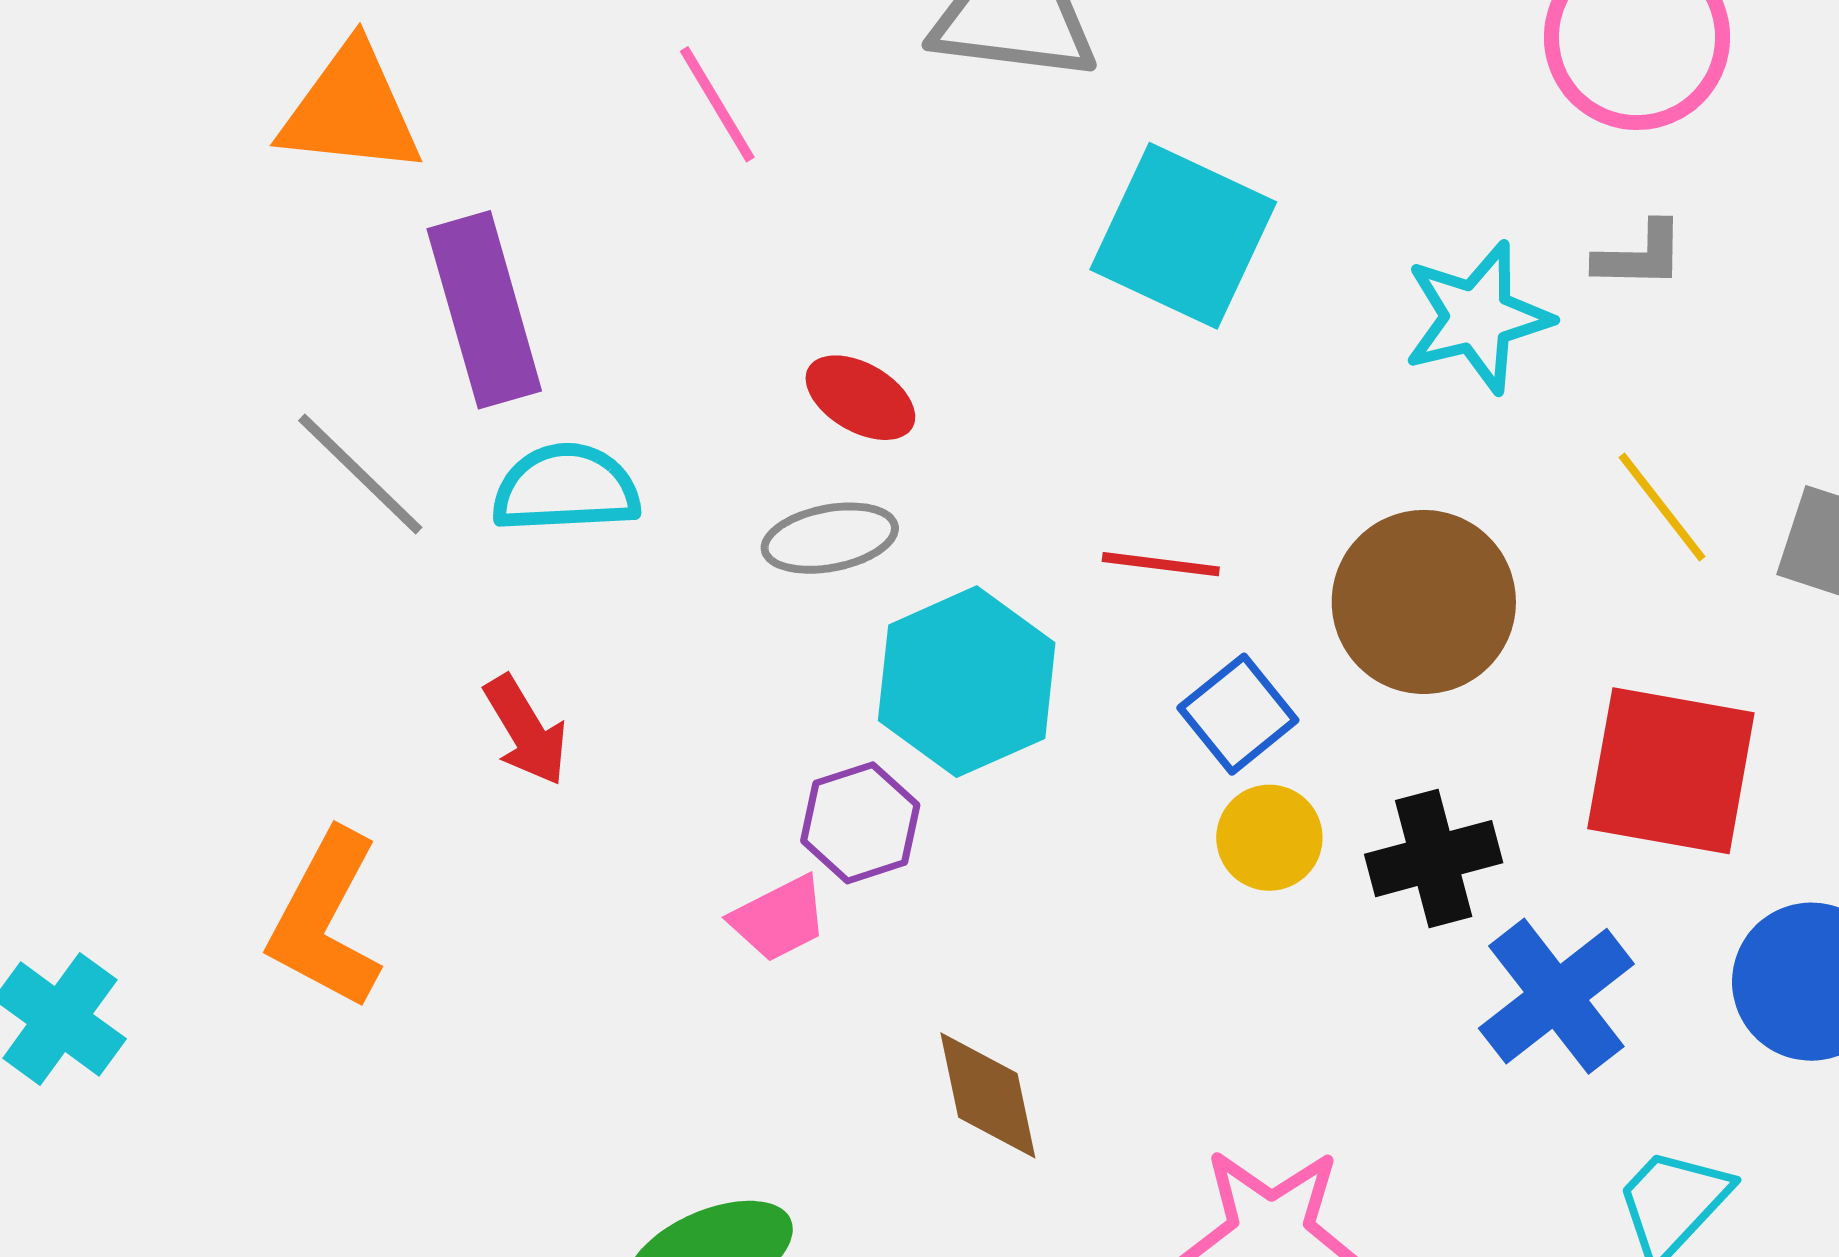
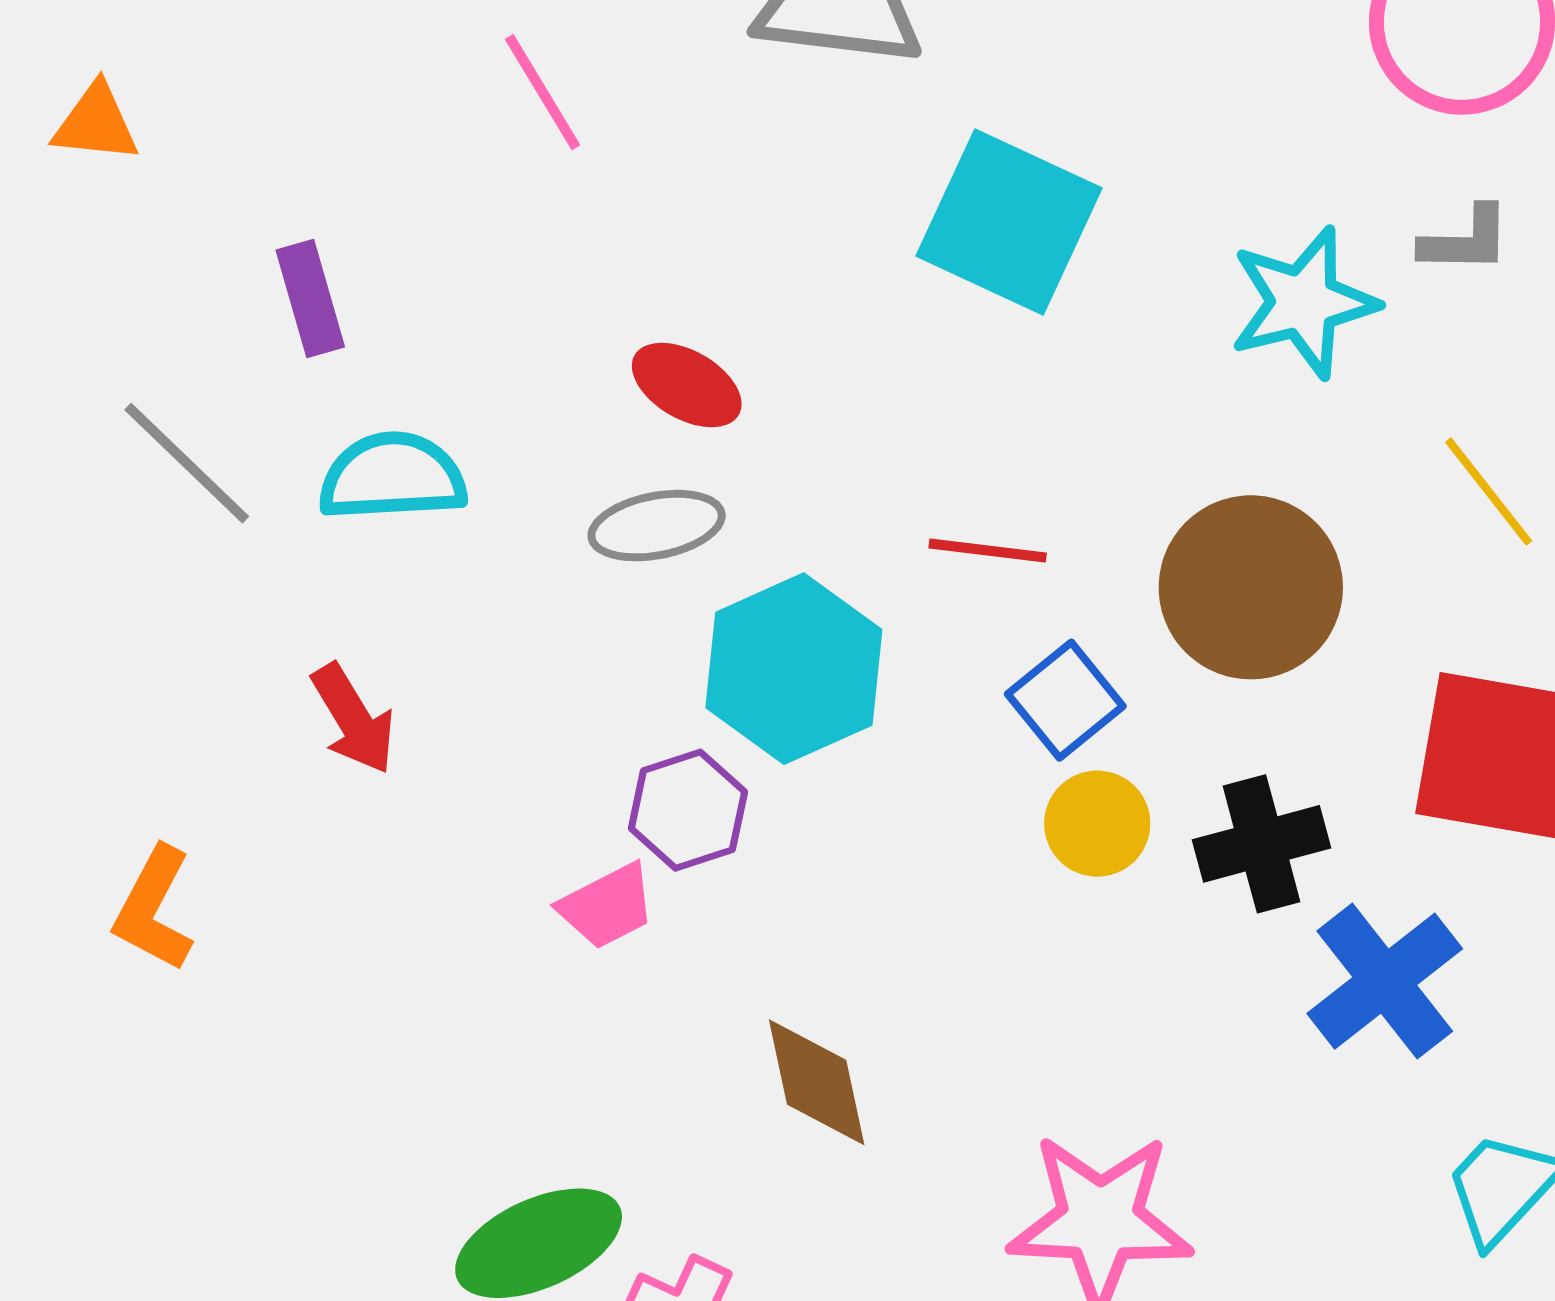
orange triangle: (351, 110) -> (96, 123), moved, size x0.6
purple rectangle: (484, 310) -> (310, 298), size x0.6
orange L-shape: (326, 920) -> (154, 909), size x0.7

